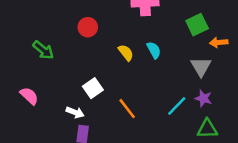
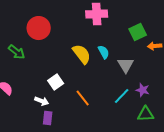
red circle: (88, 27) -> (39, 28), moved, size x1.5
yellow semicircle: (126, 53) -> (82, 54), size x1.5
gray triangle: (201, 67) -> (126, 65), moved

